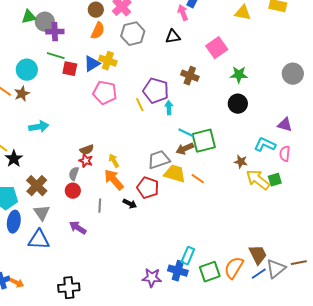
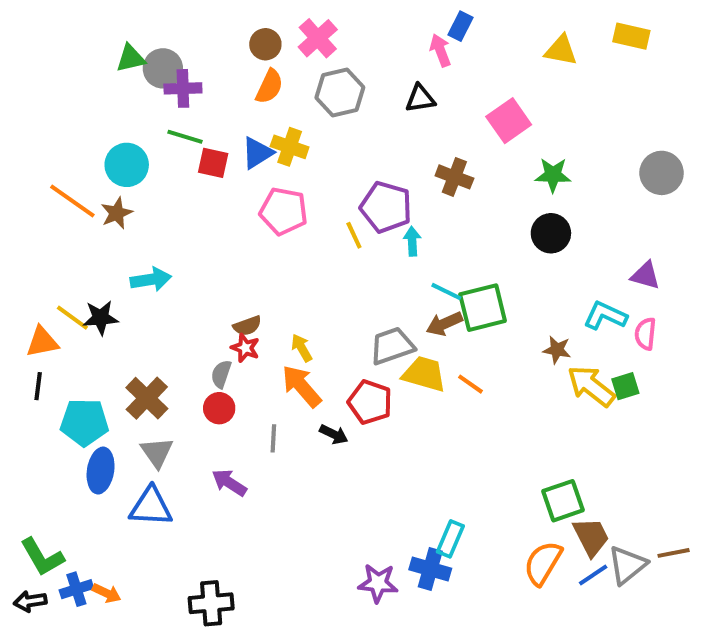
black star: (14, 159) -> (101, 318), moved, turned 30
green square: (210, 272) -> (563, 501), moved

